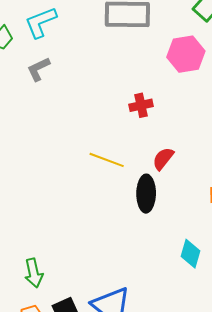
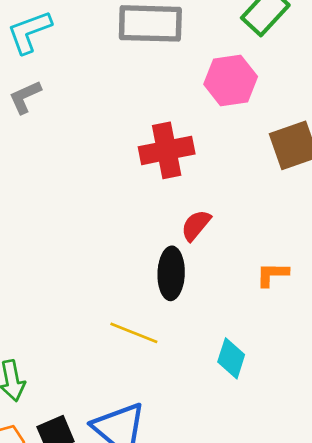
red cross: (141, 105) -> (167, 150), size x1.6
yellow line: (107, 160) -> (134, 333), moved

